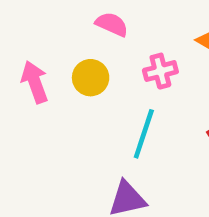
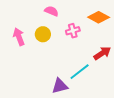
cyan line: (144, 134) -> (80, 72), moved, turned 35

